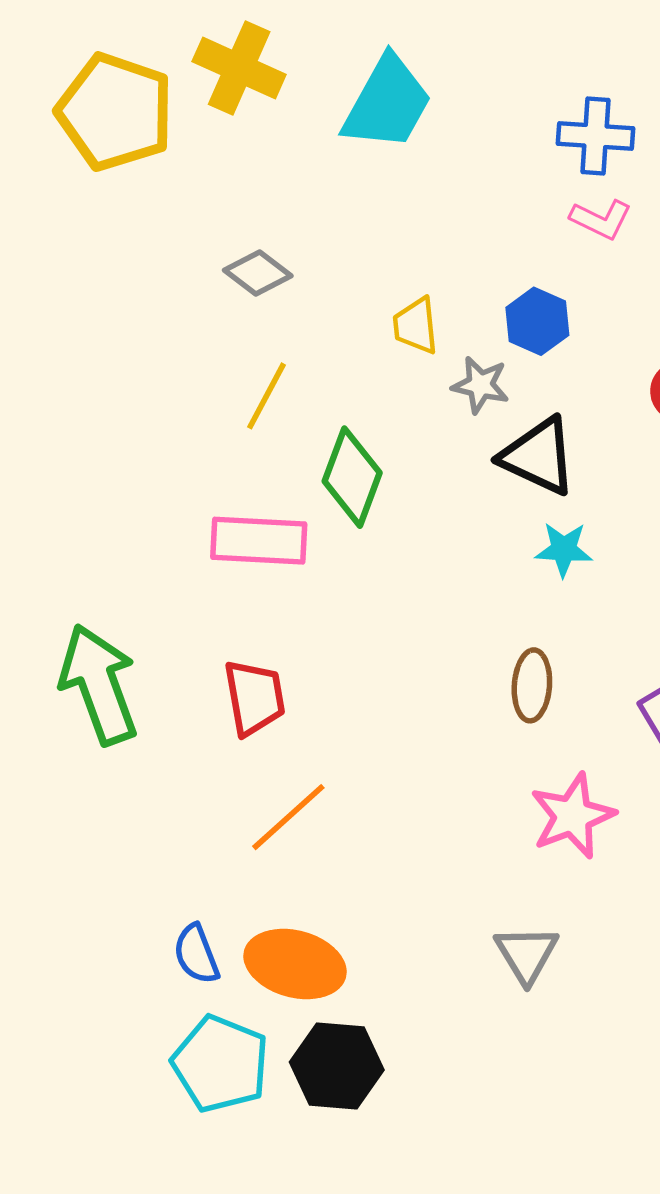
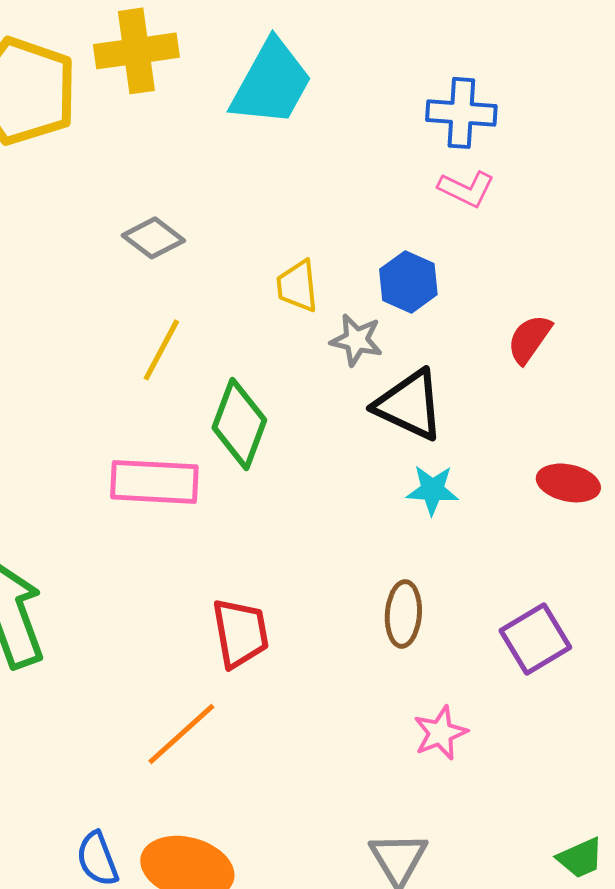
yellow cross: (239, 68) -> (136, 51), turned -32
red trapezoid: (254, 698) -> (240, 633), moved
pink star: (572, 816) -> (440, 733), size x0.7

